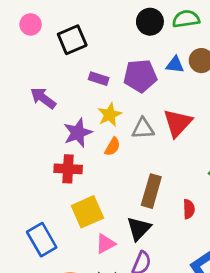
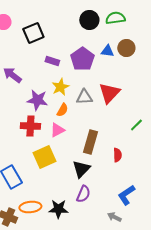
purple pentagon: (140, 76) -> (82, 59), turned -30
purple star: (78, 133) -> (37, 100), turned 30
pink triangle: (105, 244) -> (57, 130), moved

